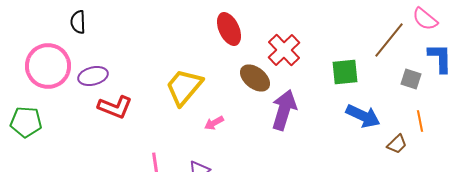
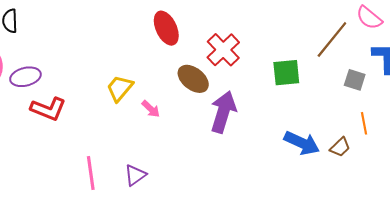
yellow trapezoid: (184, 87) -> (120, 88), size x0.7
blue arrow: (363, 116) -> (302, 143), moved
pink arrow: (214, 123) -> (151, 109), moved, turned -108

